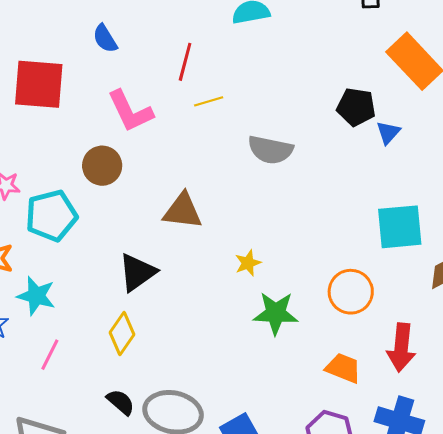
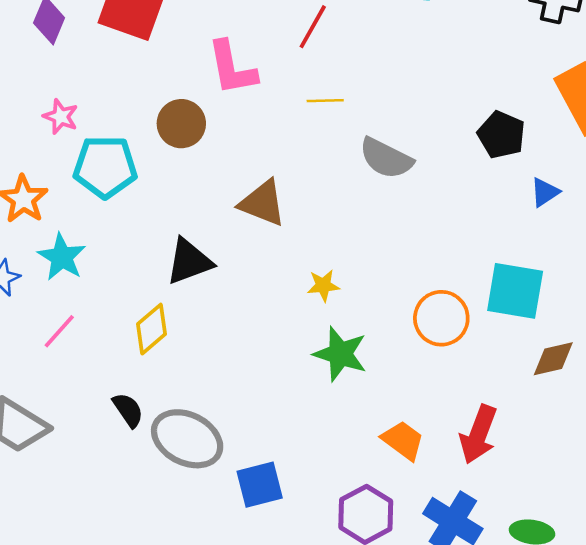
yellow line: (209, 101) -> (325, 101), moved
blue triangle: (388, 133) -> (545, 192), moved
orange circle: (351, 292) -> (441, 318), moved

